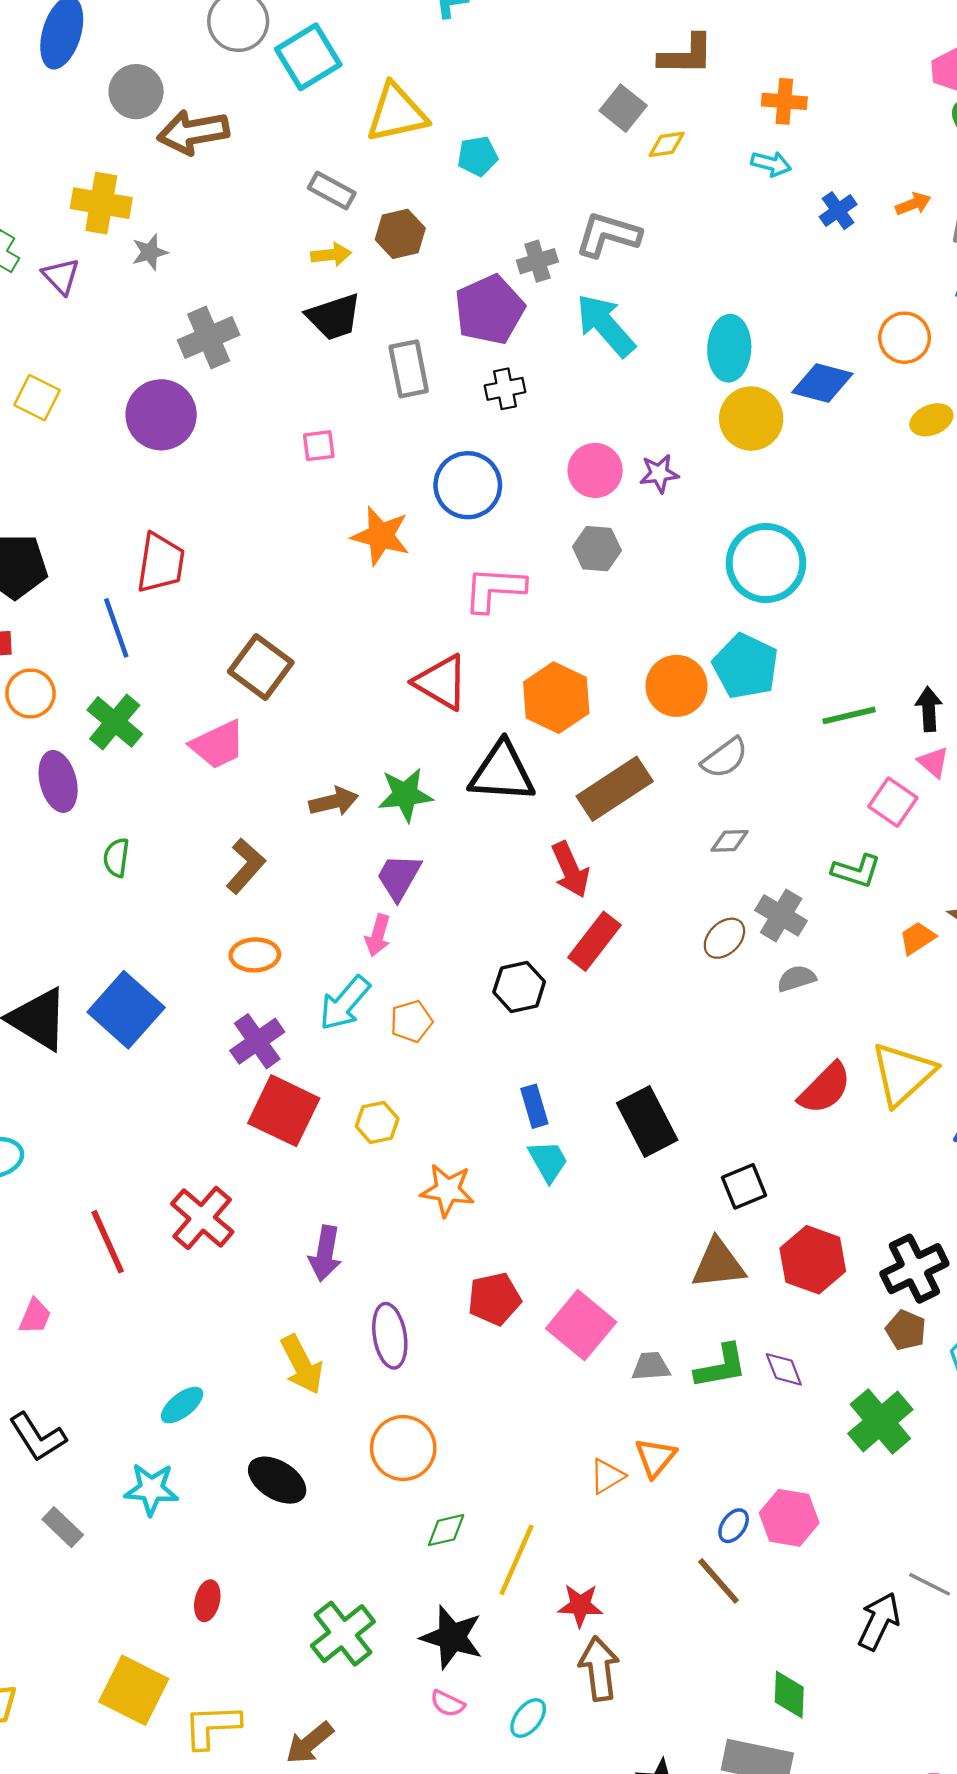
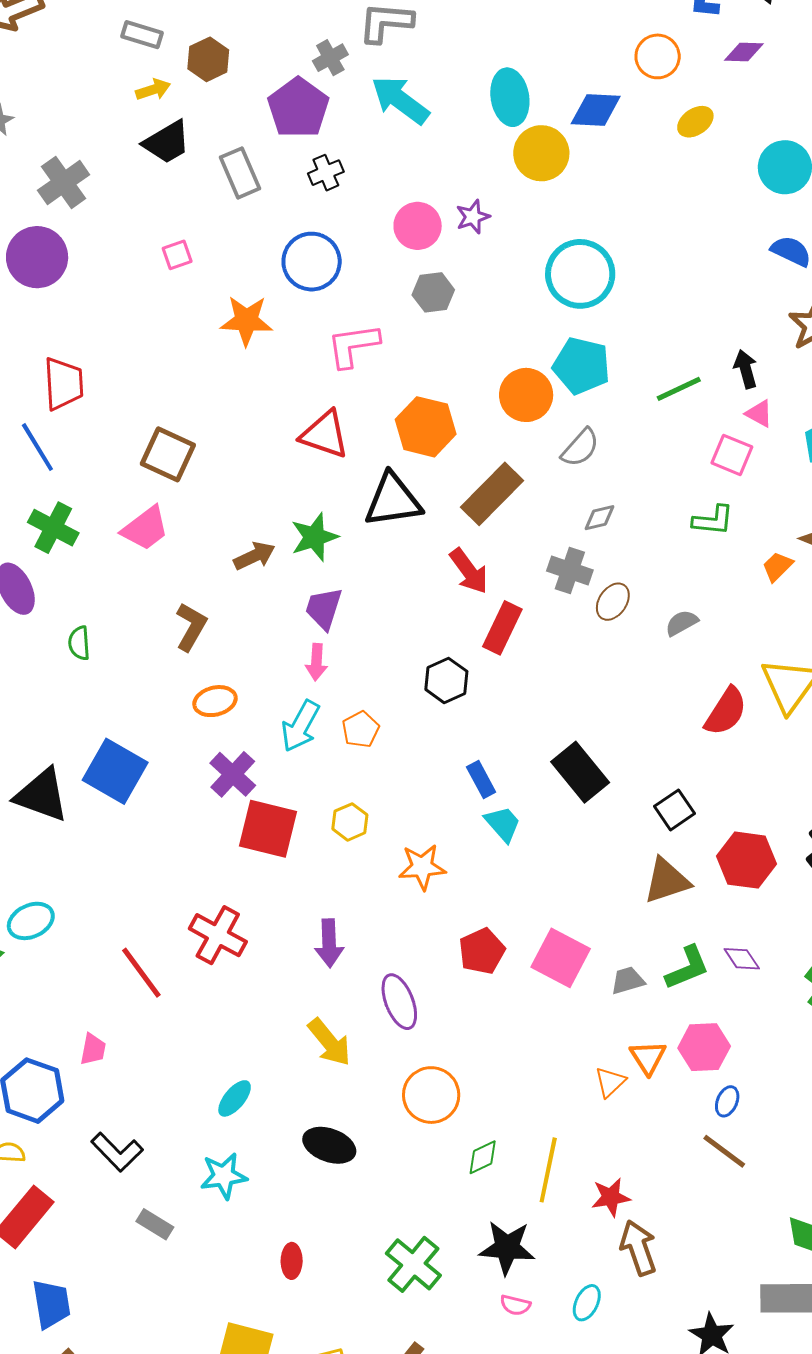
gray cross: (781, 915) -> (570, 570), moved
pink hexagon: (789, 1518) -> (704, 1047), moved

